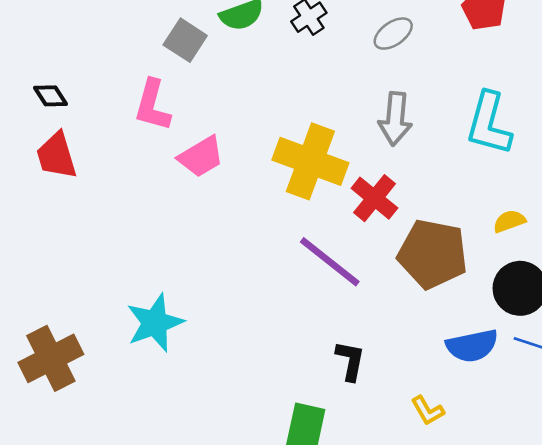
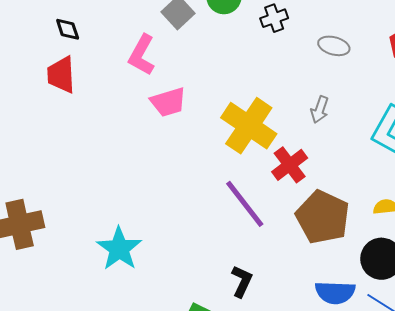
gray ellipse: (393, 34) -> (334, 46), turned 36
gray arrow: (395, 119) -> (320, 110), size x0.7
cyan star: (155, 323) -> (119, 249), moved, turned -30

